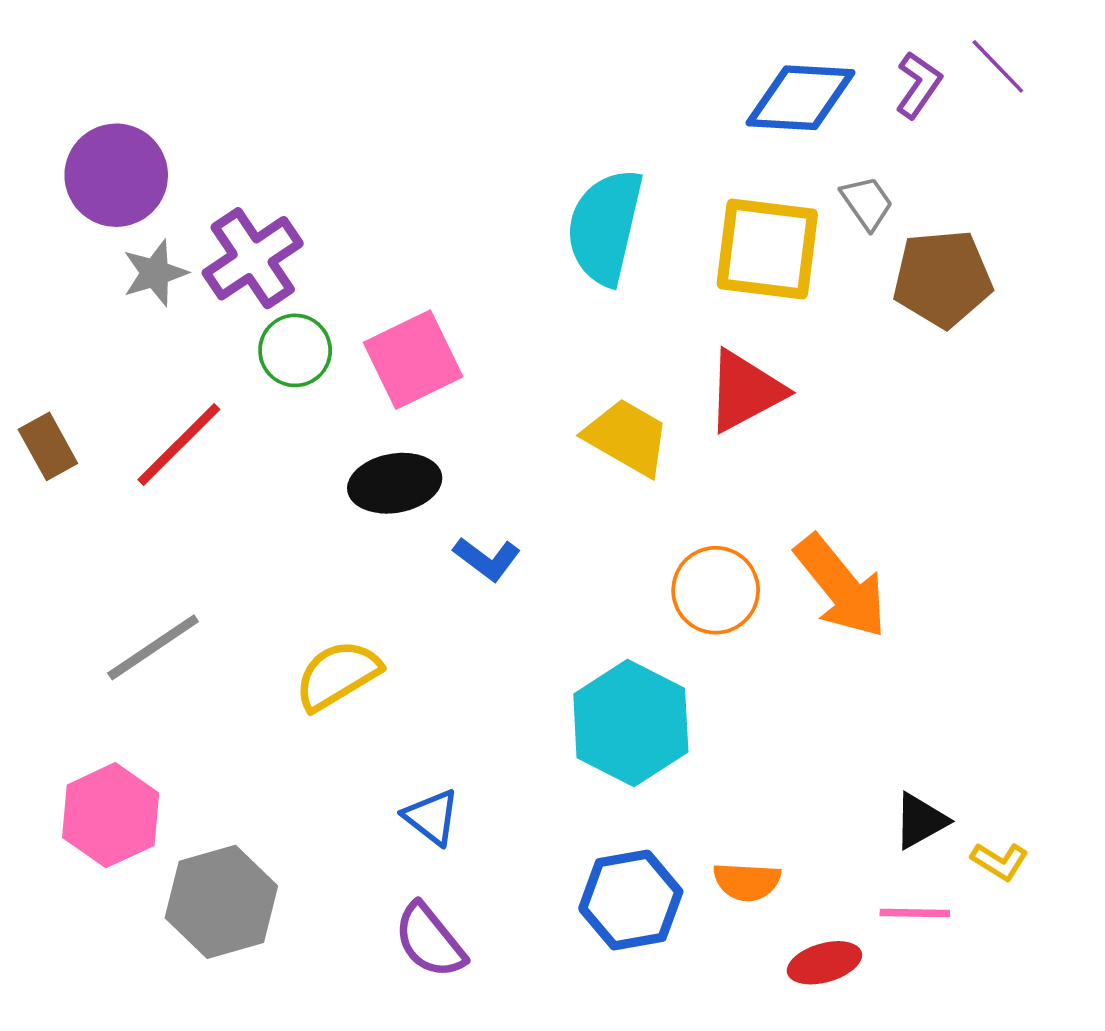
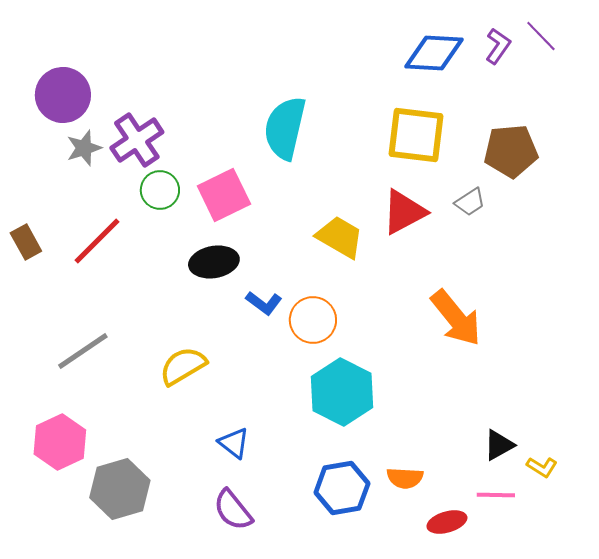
gray trapezoid: (867, 203) -> (470, 202), moved, turned 92
cyan semicircle: (605, 227) -> (285, 128), moved
orange circle: (716, 590) -> (313, 320), moved

